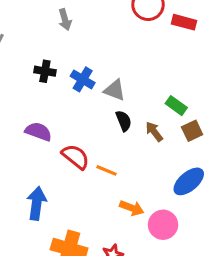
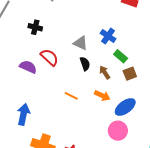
blue cross: (83, 79) -> (108, 36), moved
red semicircle: (76, 157) -> (49, 57), moved
orange arrow: (132, 208) -> (102, 96), moved
pink circle: (163, 225) -> (118, 131), moved

